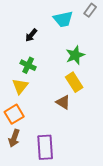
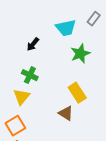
green star: (75, 55) -> (80, 54), moved

